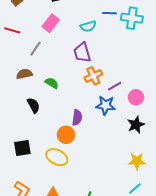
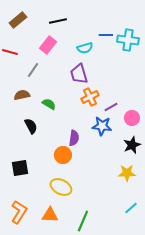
yellow ellipse: (57, 157) -> (61, 187), moved
yellow star: (137, 161) -> (127, 173), moved

